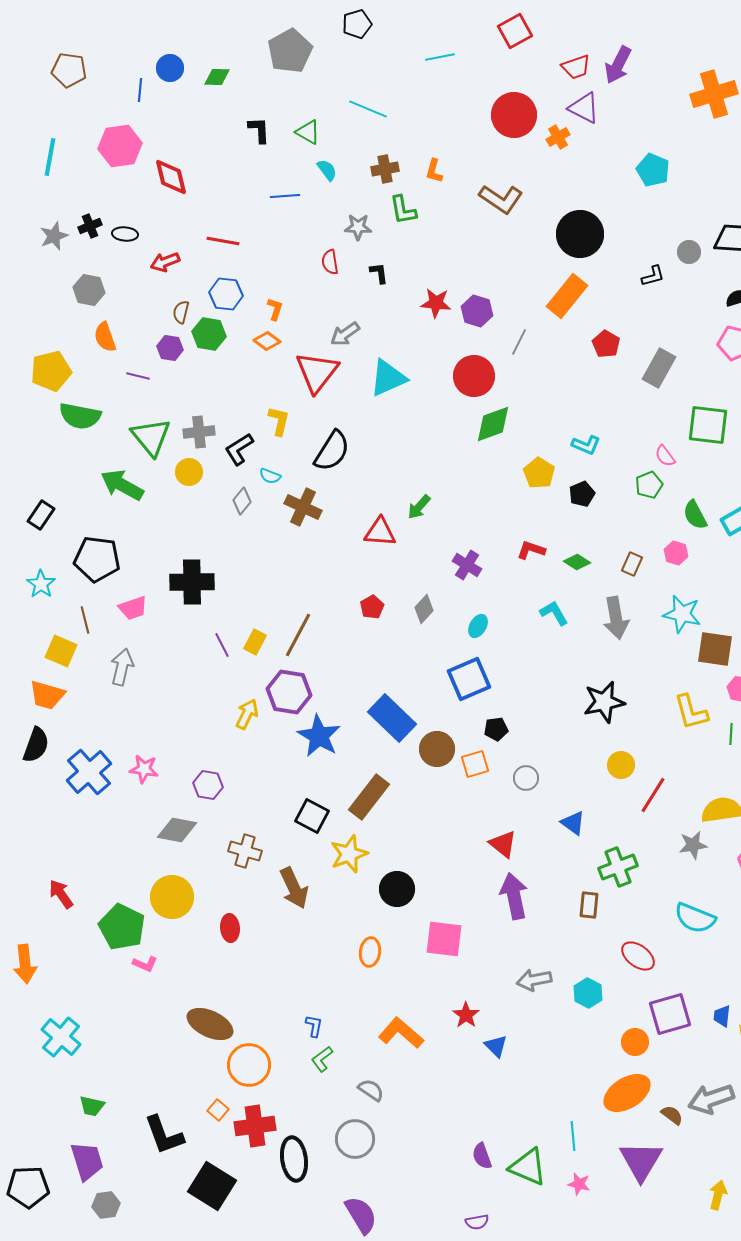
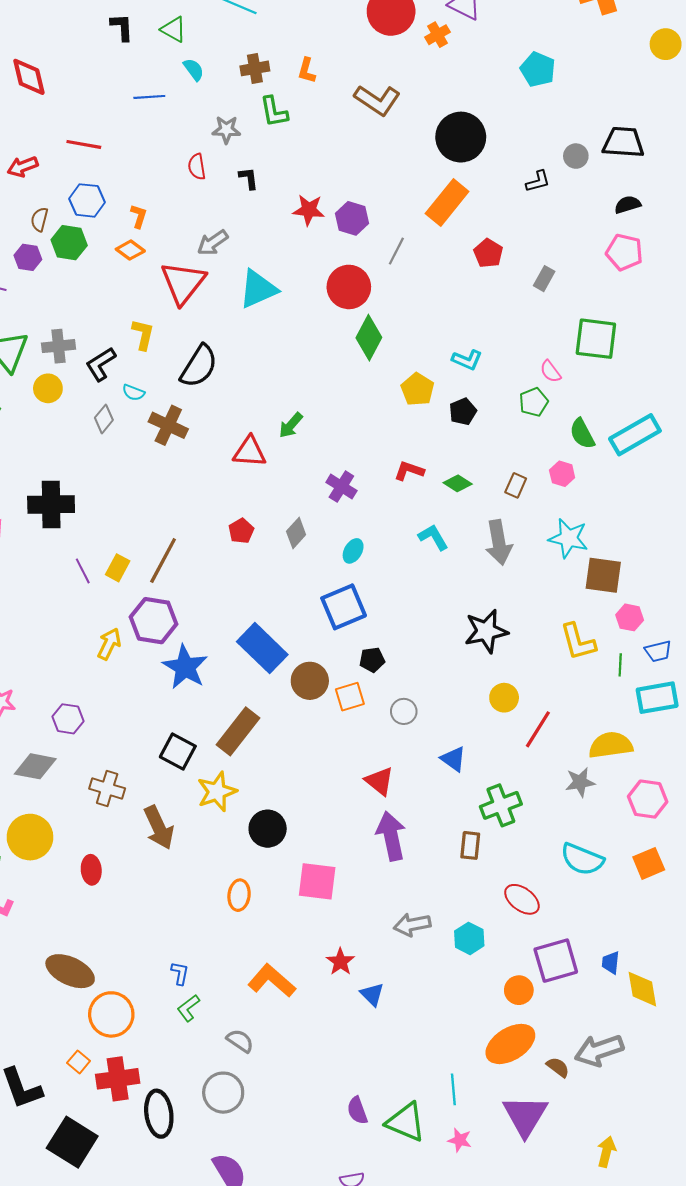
gray rectangle: (659, 368) -> (544, 279), size x0.6
green diamond: (493, 424) -> (369, 338), turned -42

